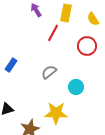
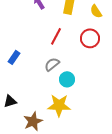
red line: (53, 33) -> (56, 36), moved
cyan circle: (76, 87) -> (67, 79), moved

